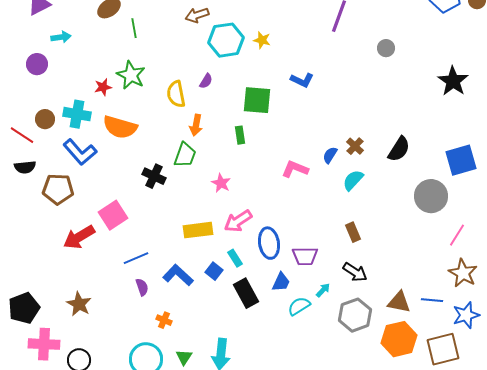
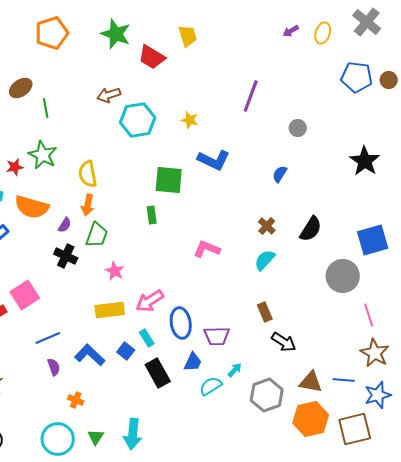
yellow star: (262, 40) -> (190, 120), moved
blue L-shape: (302, 80) -> (214, 160), size x1.4
purple semicircle: (206, 81) -> (65, 225), moved
orange arrow: (196, 125) -> (88, 205), moved
blue semicircle: (330, 155) -> (280, 174), moved
pink star: (221, 183) -> (115, 271), moved
pink line: (457, 235) -> (369, 315), turned -50
black arrow: (355, 272) -> (284, 342), moved

